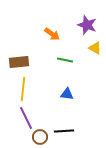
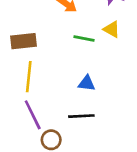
yellow triangle: (95, 48) -> (112, 29), moved
black line: (64, 131) -> (81, 116), moved

